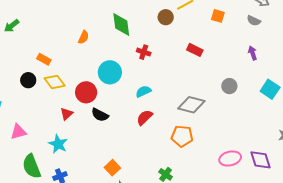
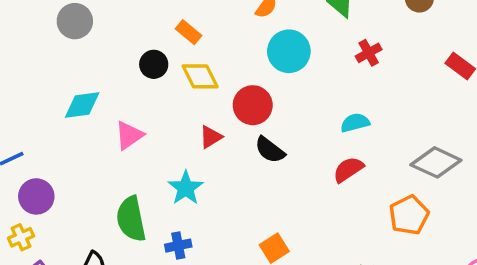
red cross: (144, 52) -> (369, 53), turned 32
cyan circle: (110, 72) -> (289, 51), moved
pink triangle: (18, 132) -> (129, 135), moved, turned -30
orange pentagon: (182, 136) -> (409, 215), turned 30

